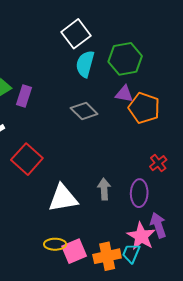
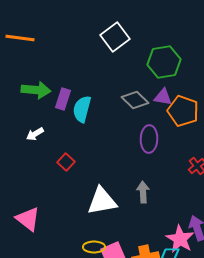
cyan semicircle: (85, 64) -> (82, 109), moved
gray diamond: (84, 111) -> (135, 100), moved
red square: (27, 159) -> (66, 162), size x0.6
purple ellipse: (139, 193) -> (149, 139), moved

